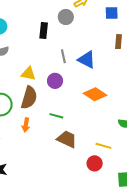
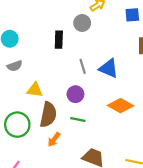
yellow triangle: (28, 74) -> (35, 90), moved
green line: (56, 116) -> (78, 119), moved
orange arrow: (26, 125) -> (54, 140), moved, turned 32

